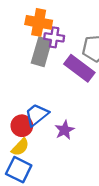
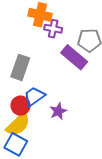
gray rectangle: (41, 52) -> (20, 67), moved
yellow semicircle: (20, 147) -> (18, 124), size x1.5

